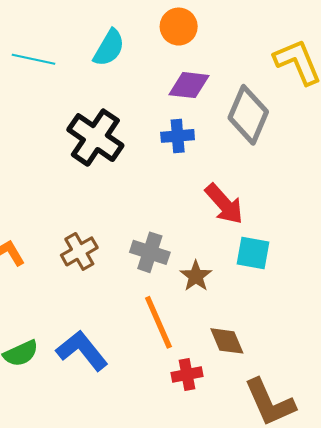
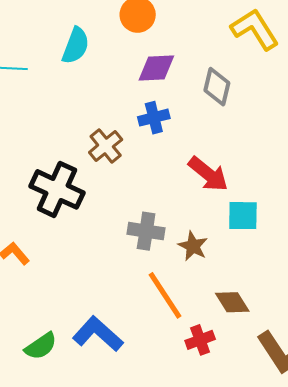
gray diamond: (248, 115) -> (217, 87), size x0.7
black cross: (95, 138) -> (57, 189), moved
brown cross: (79, 251) -> (106, 146), moved

